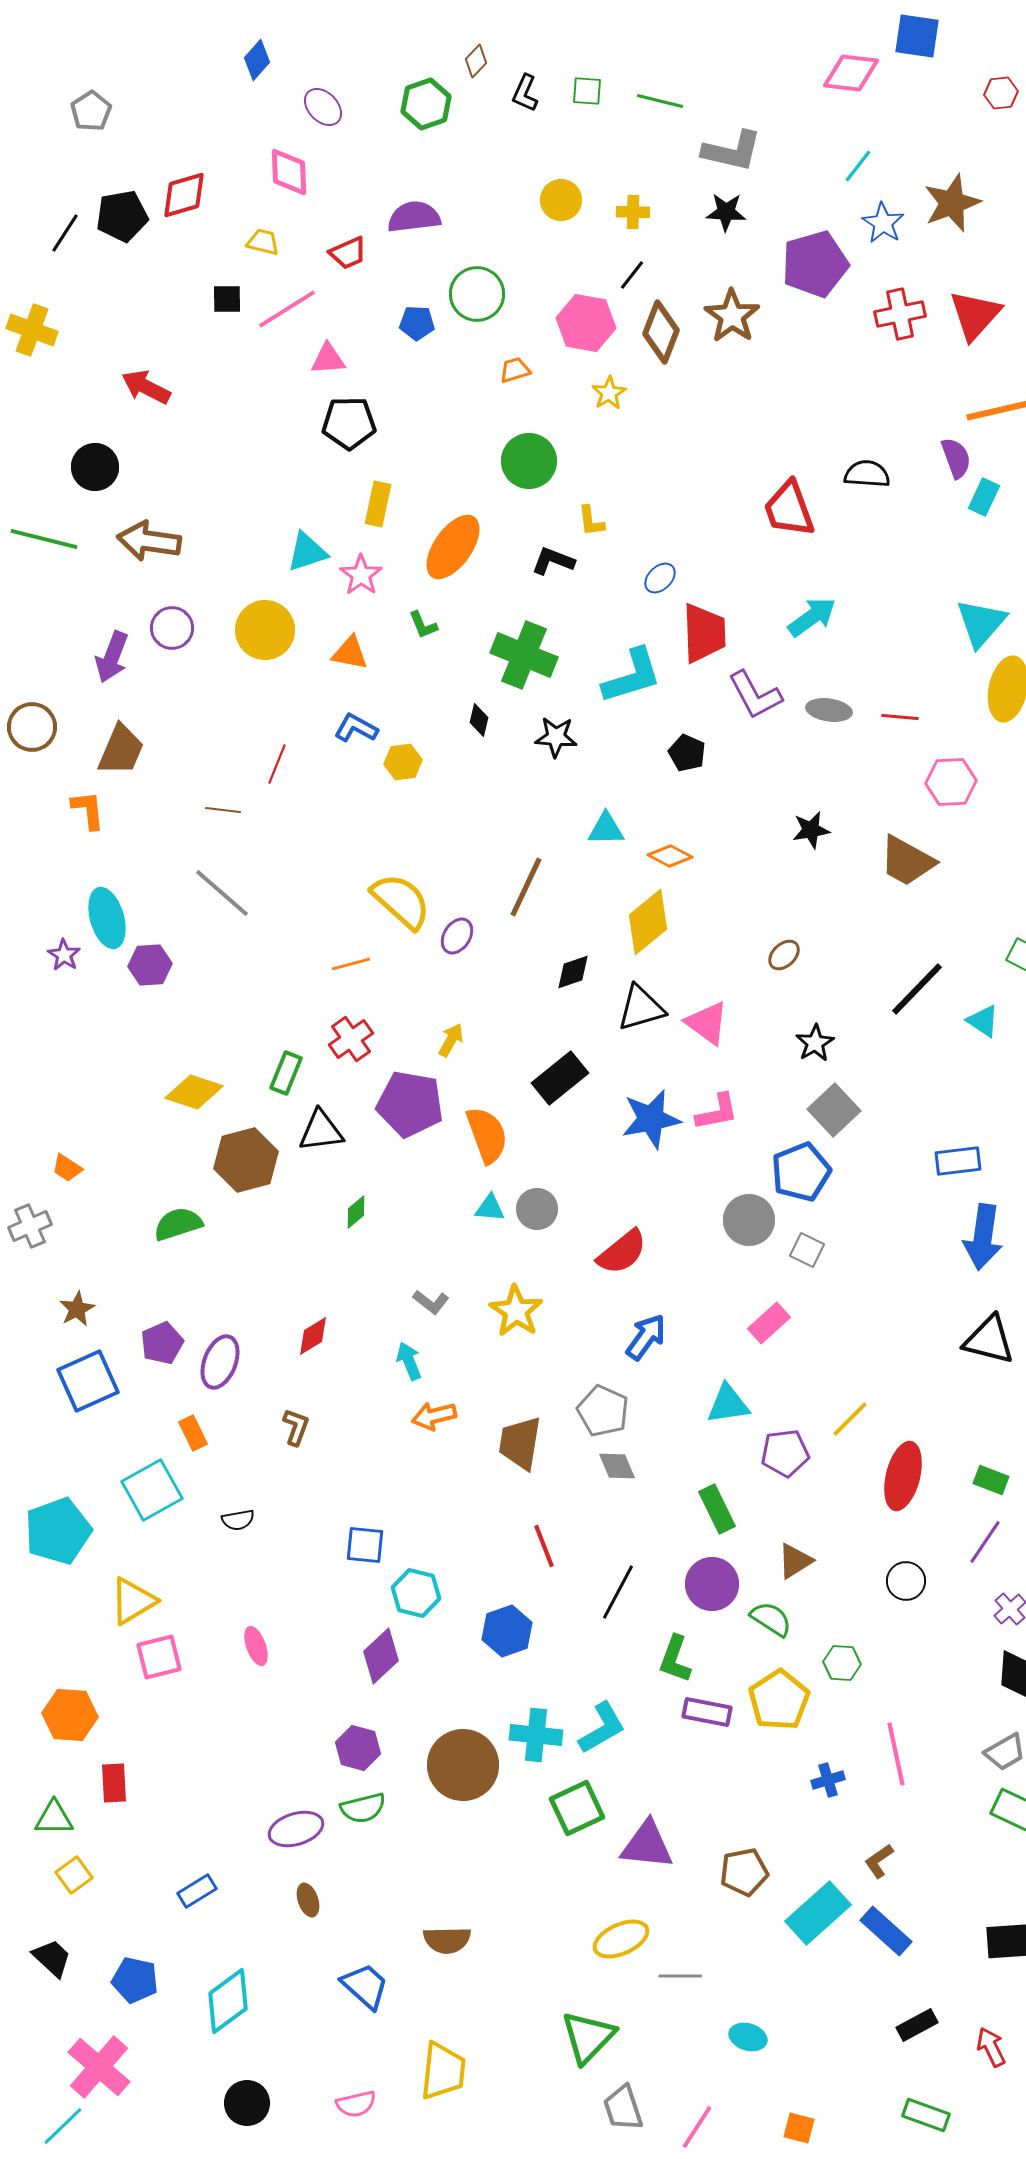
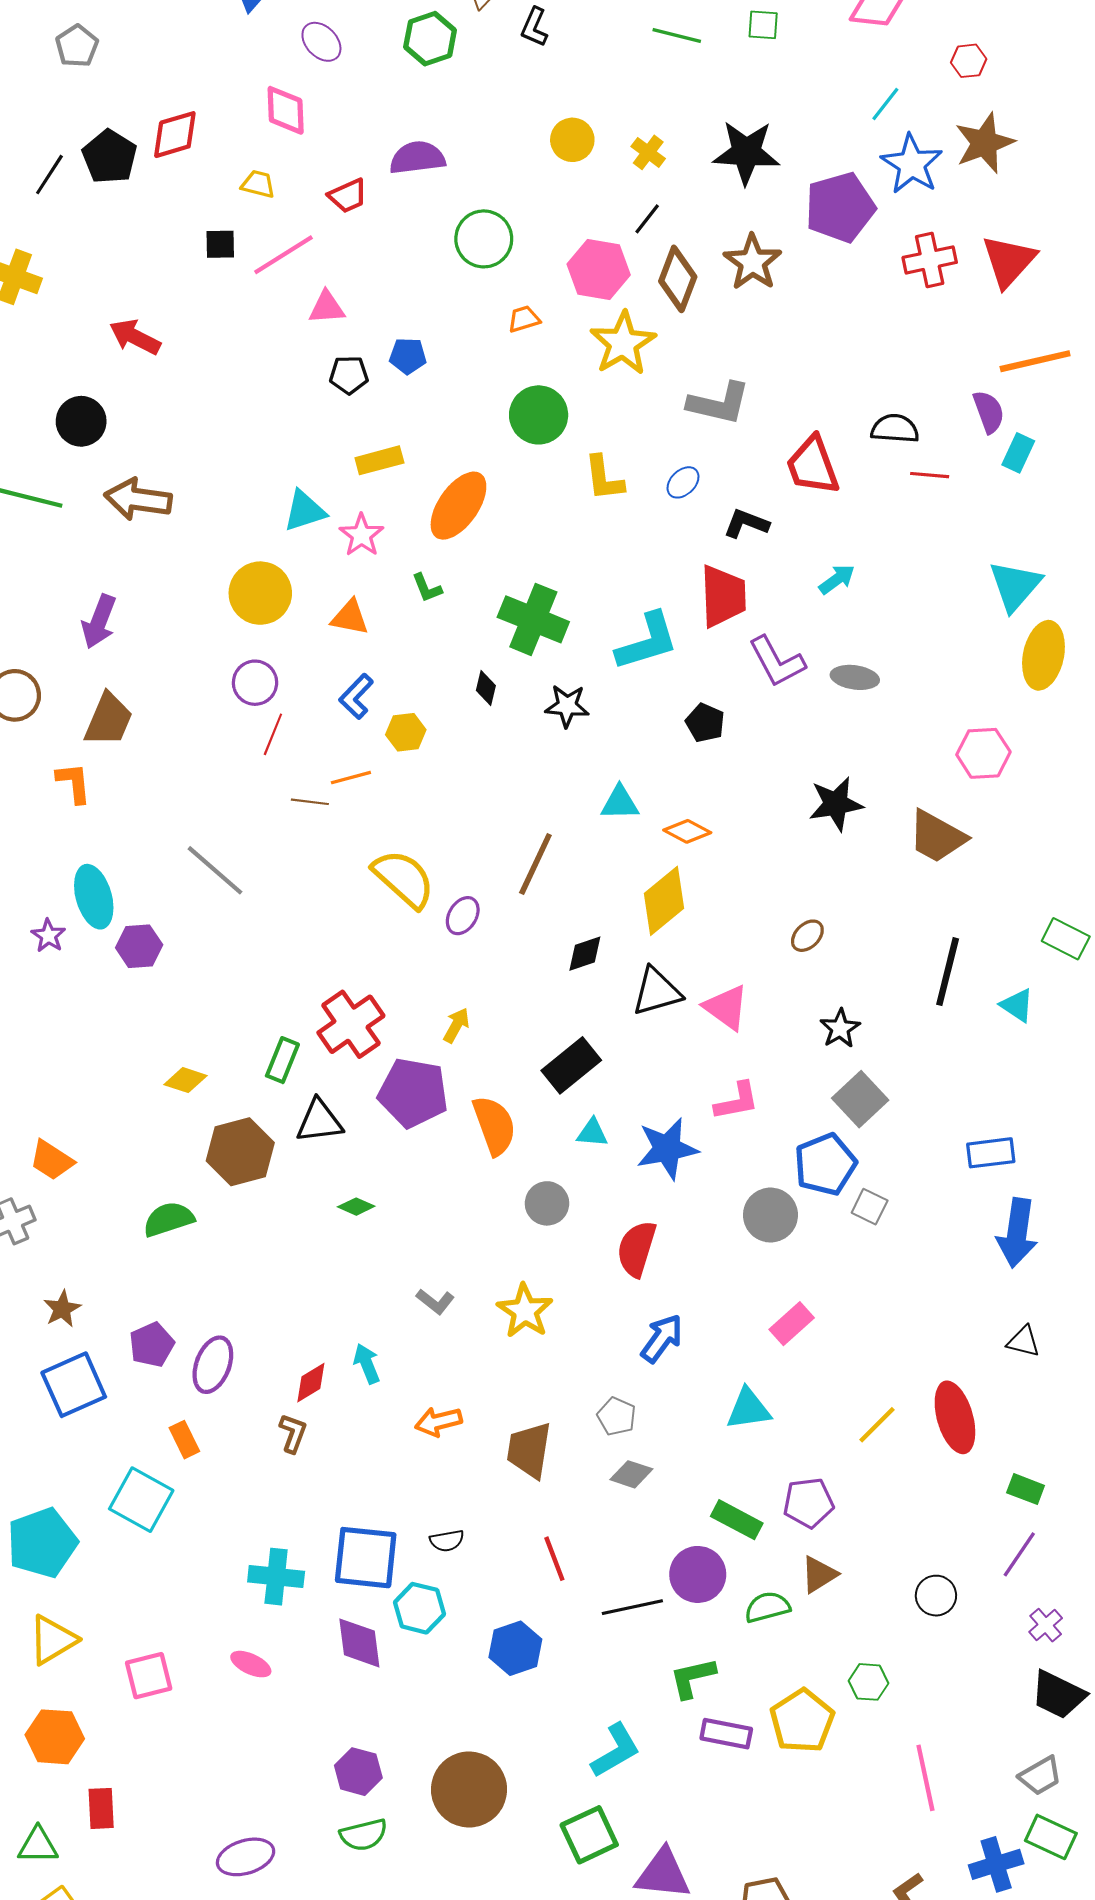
green square: (587, 91) -> (763, 25), moved
red hexagon: (1001, 93) -> (969, 61), moved
gray L-shape: (732, 151) -> (719, 403), moved
yellow cross: (633, 212) -> (648, 152), turned 36
black star: (726, 212) -> (746, 152), size x1.6
black pentagon: (122, 216) -> (110, 157), turned -30
blue star: (883, 223) -> (912, 164), size x1.4
blue pentagon: (417, 323) -> (408, 356), moved
yellow star: (609, 393) -> (623, 343), size x1.8
black pentagon: (349, 423) -> (349, 375), size x0.7
yellow rectangle: (378, 504) -> (379, 460), turned 63
yellow L-shape: (591, 521) -> (604, 478), size x1.4
black L-shape: (553, 561) -> (746, 524), moved
blue ellipse: (660, 578) -> (683, 482), moved
cyan arrow: (812, 617) -> (837, 579), size x0.7
purple circle: (172, 628) -> (255, 683), moved
red line: (900, 717) -> (930, 475), moved
blue L-shape: (356, 728) -> (356, 696), turned -75
brown line: (223, 810) -> (310, 802), moved
black star: (811, 830) -> (836, 804), size x1.4
orange line: (351, 964) -> (351, 778), moved
black line: (917, 989) -> (948, 972), turned -30
red cross: (351, 1039) -> (351, 1024), size x1.4
yellow diamond: (194, 1092) -> (185, 1080), size x0.7
blue star: (651, 1119) -> (667, 1149), moved
orange trapezoid: (67, 1168) -> (52, 1160), size x1.4
cyan triangle: (490, 1208) -> (592, 1133), moved
green diamond: (356, 1212) -> (356, 1207), turned 64
gray square: (807, 1250) -> (870, 1207), moved
red semicircle: (622, 1252) -> (637, 1249), turned 146
red diamond: (313, 1336) -> (311, 1383), moved
black triangle: (989, 1340) -> (1023, 1342), size x0.6
cyan arrow: (409, 1361) -> (367, 1364), moved
gray pentagon: (603, 1411) -> (617, 1416), size x0.7
purple pentagon: (785, 1453) -> (808, 1503), moved
gray diamond: (617, 1466) -> (631, 1474), turned -48
red ellipse: (903, 1476) -> (955, 1417), moved, turned -30
cyan square: (152, 1490) -> (141, 1500), turned -32
green rectangle: (717, 1509) -> (737, 1520), turned -36
black semicircle: (238, 1520) -> (447, 1541), moved
blue square: (365, 1545) -> (366, 1558), size x1.6
purple circle: (712, 1584) -> (698, 1574), moved
black line: (618, 1592) -> (632, 1607), turned 50
yellow triangle: (133, 1601) -> (53, 1640), moved
green semicircle: (771, 1619) -> (767, 1607), moved, turned -48
pink ellipse: (256, 1646) -> (251, 1664), turned -45
purple diamond: (381, 1656) -> (359, 1643), moved, turned -54
green L-shape: (675, 1659) -> (692, 1678), turned 57
cyan cross: (536, 1735) -> (276, 1577), moved
blue cross: (828, 1780) -> (996, 1864), moved, size x1.5
purple ellipse: (296, 1829) -> (246, 1857), moved

